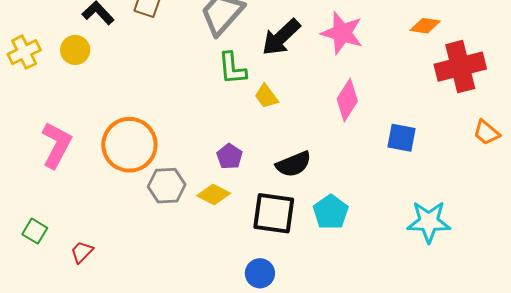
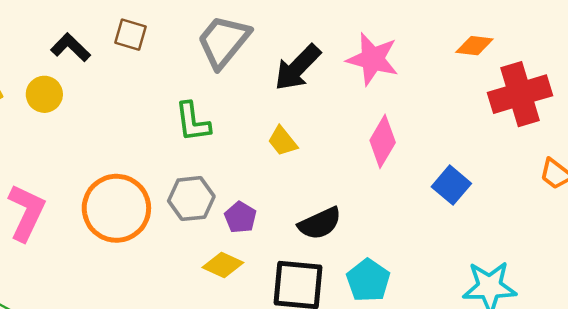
green L-shape: (232, 68) -> (193, 122), moved
blue square: (401, 138) -> (451, 185), turned 32
gray hexagon: (167, 186) -> (191, 199), moved

